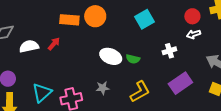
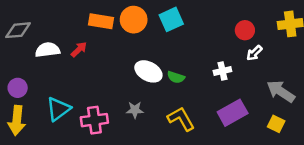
red circle: (192, 16) -> (245, 30), moved
cyan square: (145, 19) -> (171, 19), moved
white arrow: (194, 34) -> (254, 53), turned -32
yellow L-shape: (140, 92) -> (181, 119), turned -95

